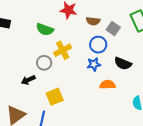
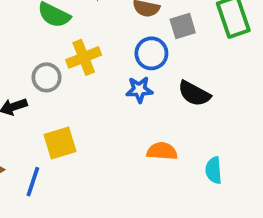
gray square: (113, 28) -> (183, 26), turned 32
orange semicircle: (108, 85) -> (162, 151), moved

